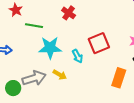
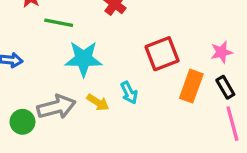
cyan arrow: (77, 56) -> (129, 93), moved
orange rectangle: (119, 78) -> (191, 86), moved

